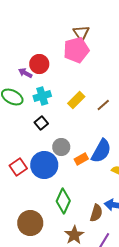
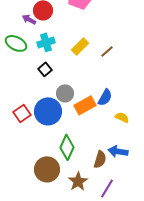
blue semicircle: (101, 151) -> (105, 97), size x0.7
orange rectangle: (81, 159) -> (85, 105), size x1.5
brown circle: (30, 223) -> (47, 169), moved

